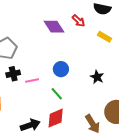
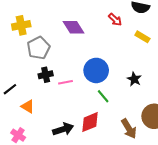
purple diamond: (54, 27) -> (73, 27), moved
blue circle: (61, 69) -> (96, 70), size x1.5
green line: (57, 94) -> (103, 96), moved

